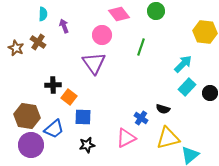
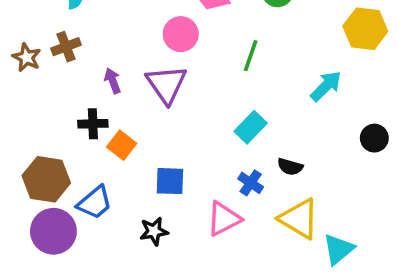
purple arrow: (64, 26) -> (113, 81), moved
brown cross: (38, 42) -> (66, 47), turned 35
cyan rectangle: (187, 87) -> (251, 127), moved
blue square: (83, 117) -> (170, 181), moved
yellow triangle: (168, 138) -> (299, 219), turned 45

